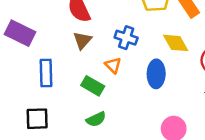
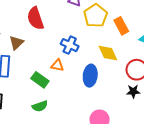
brown triangle: (82, 40) -> (16, 43), moved
orange triangle: (113, 65) -> (57, 65), turned -40

